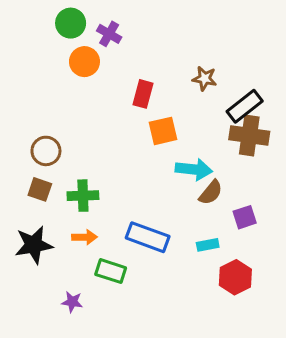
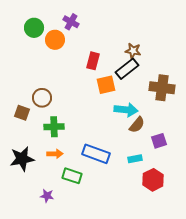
green circle: (71, 23) -> (34, 28), moved
black rectangle: (245, 106) -> (127, 69), moved
brown circle: (46, 151) -> (42, 98), moved
brown square: (40, 189) -> (22, 113), moved

